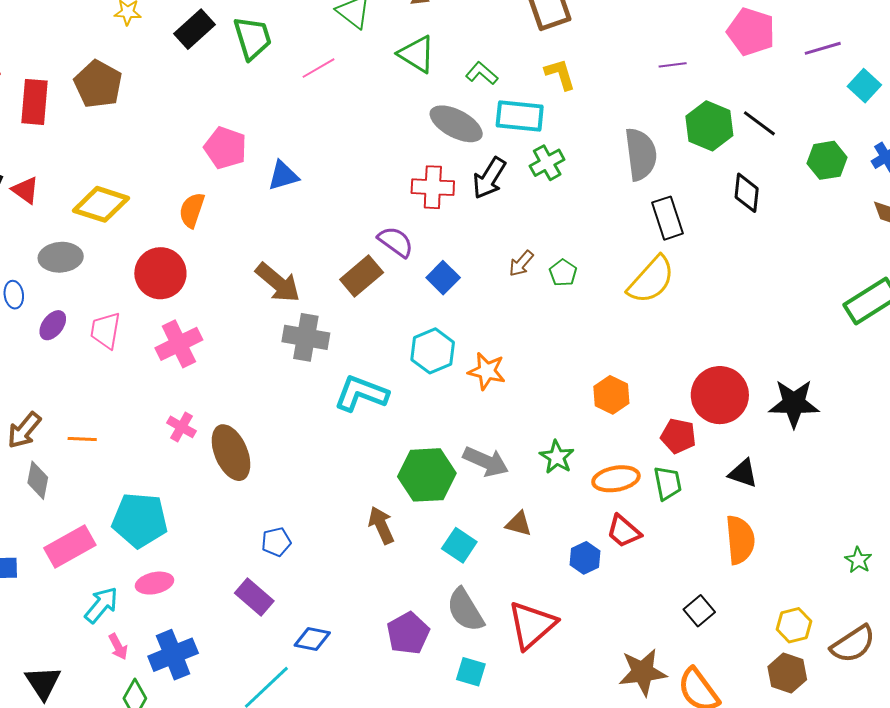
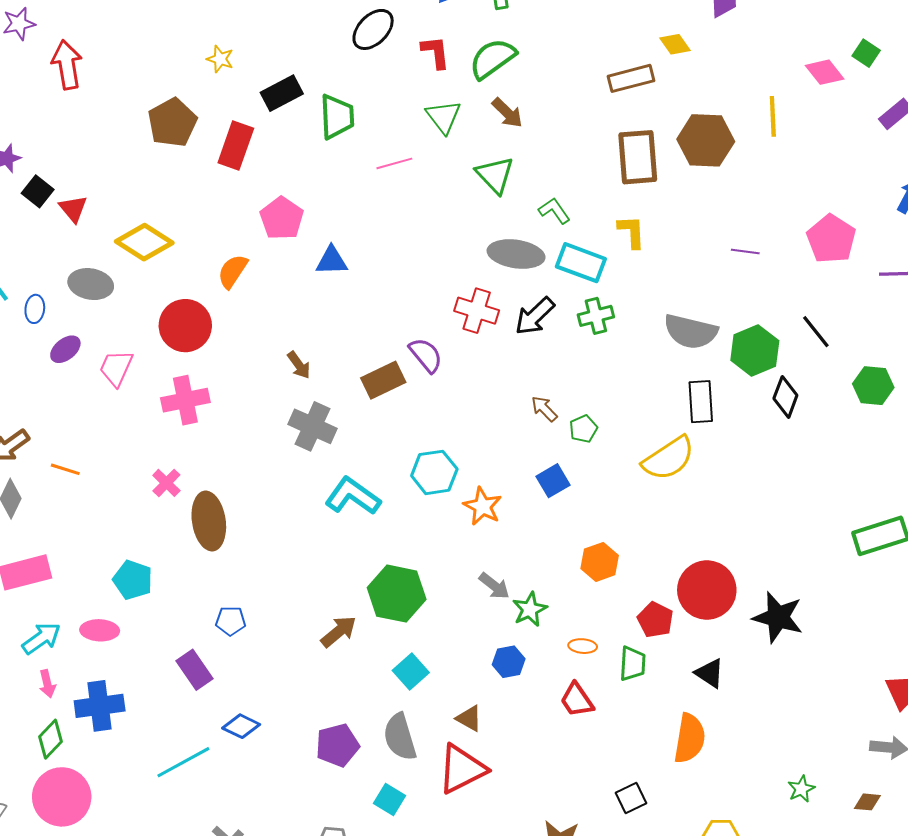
red rectangle: (34, 102) -> (236, 145), moved
gray ellipse: (456, 124) -> (516, 254), turned -34
green hexagon: (709, 126) -> (755, 350), moved
gray semicircle: (641, 154) -> (691, 332), turned 96
brown arrow: (521, 264) -> (544, 409), turned 80
blue square: (443, 278) -> (553, 481), moved
brown arrow: (278, 283) -> (299, 365), size x0.6
gray arrow: (486, 462) -> (494, 586), moved, size x0.7
orange ellipse: (616, 479) -> (583, 646), size x0.6
cyan pentagon: (140, 520) -> (133, 580), moved, size x0.7
brown triangle: (519, 524) -> (469, 718), moved
brown arrow: (381, 525) -> (339, 632), turned 60
blue hexagon: (585, 558) -> (509, 662), moved

